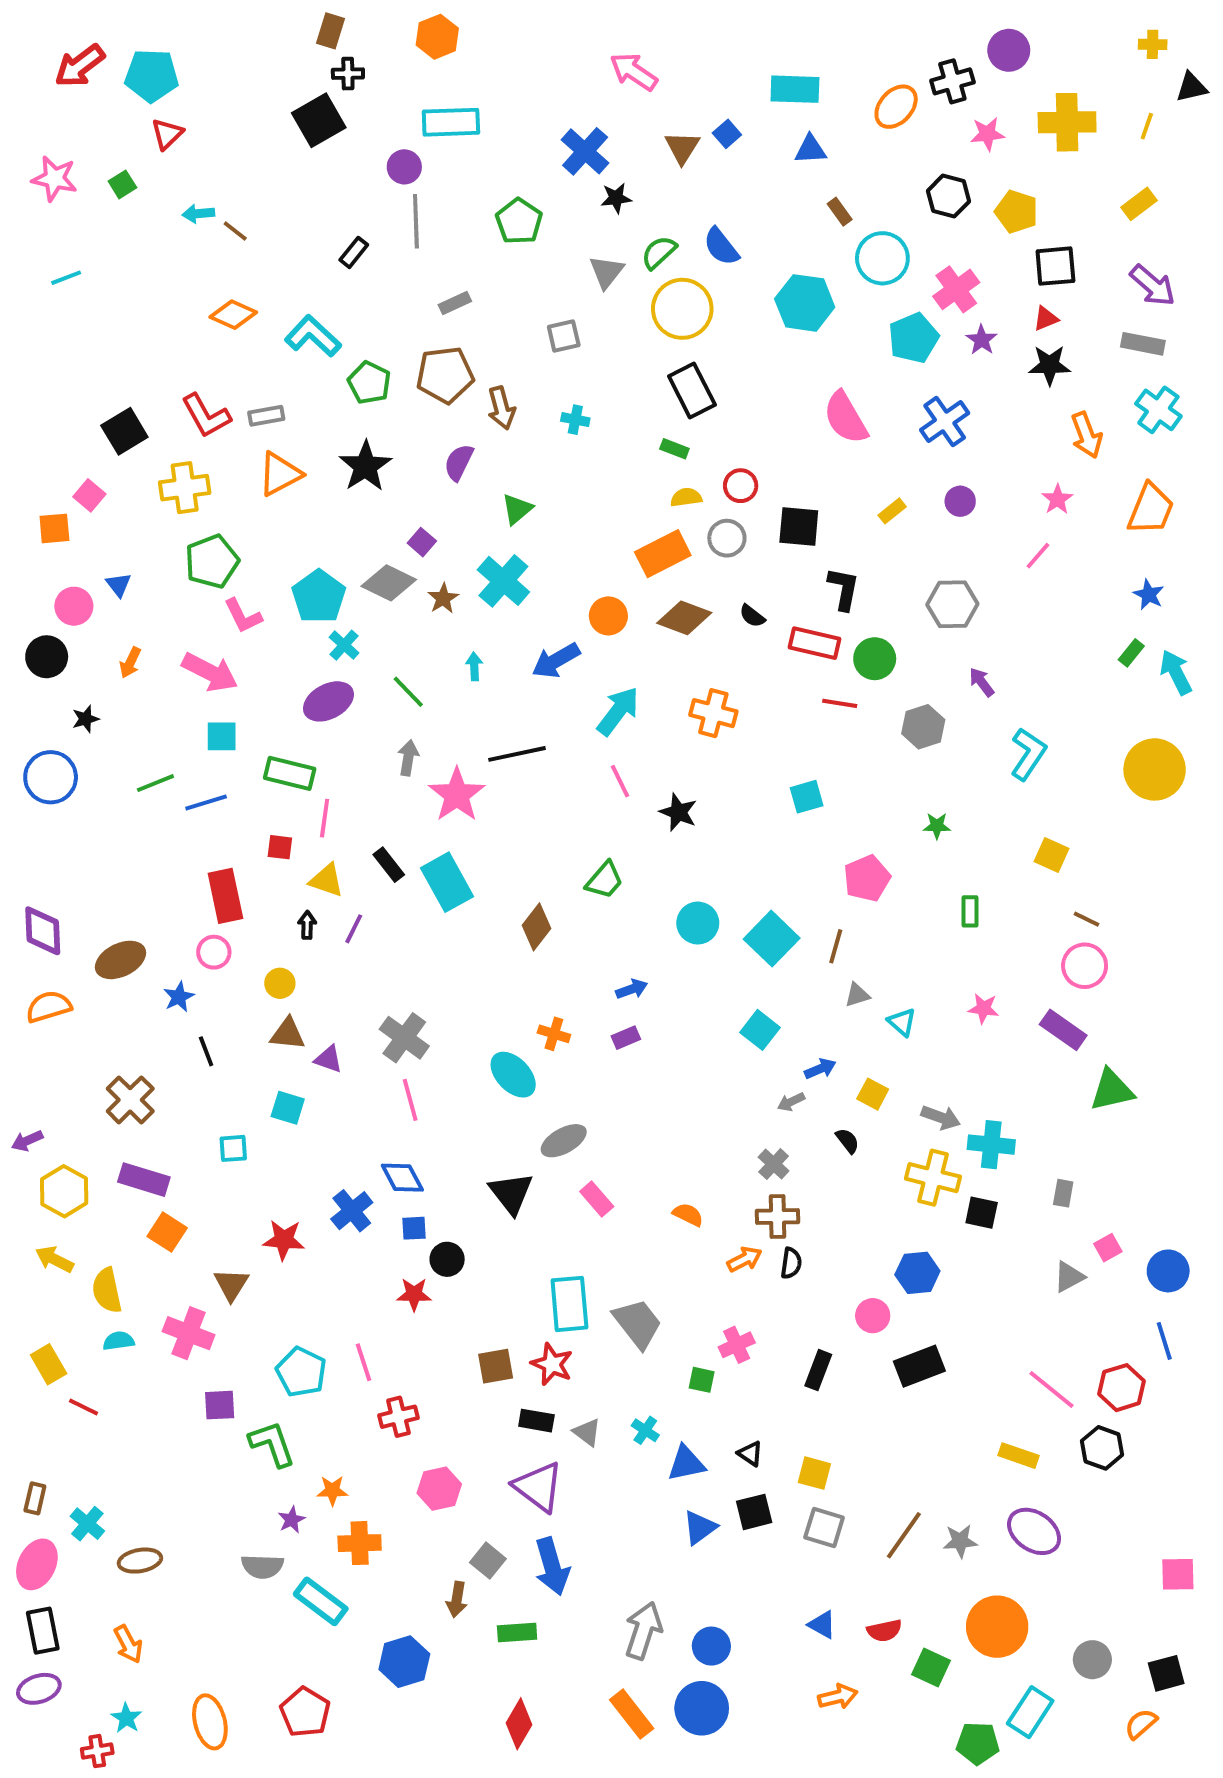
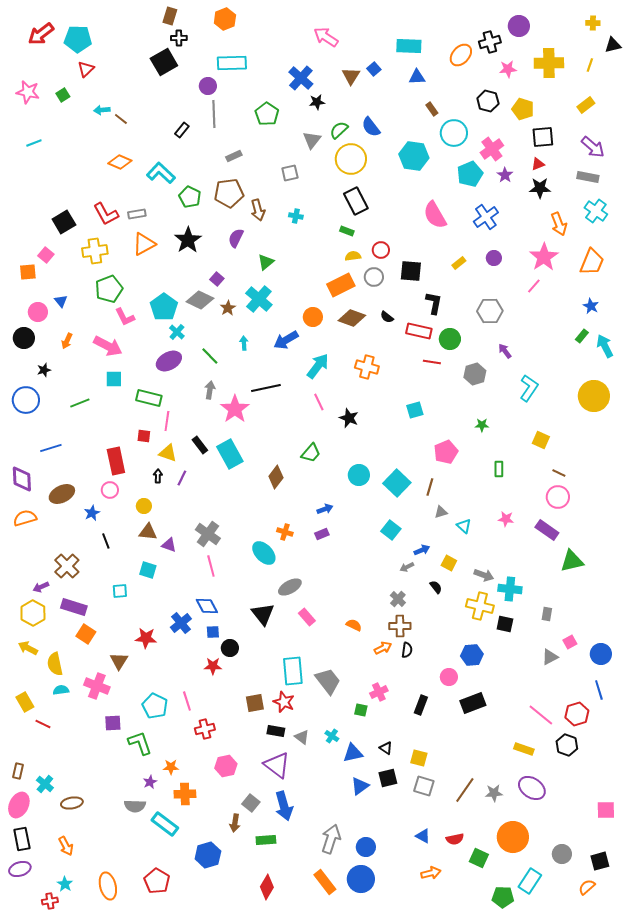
pink star: (1057, 499) -> (544, 257), size x1.8
blue line: (206, 803) -> (51, 448), moved
purple arrow: (27, 1141) -> (41, 587), moved

